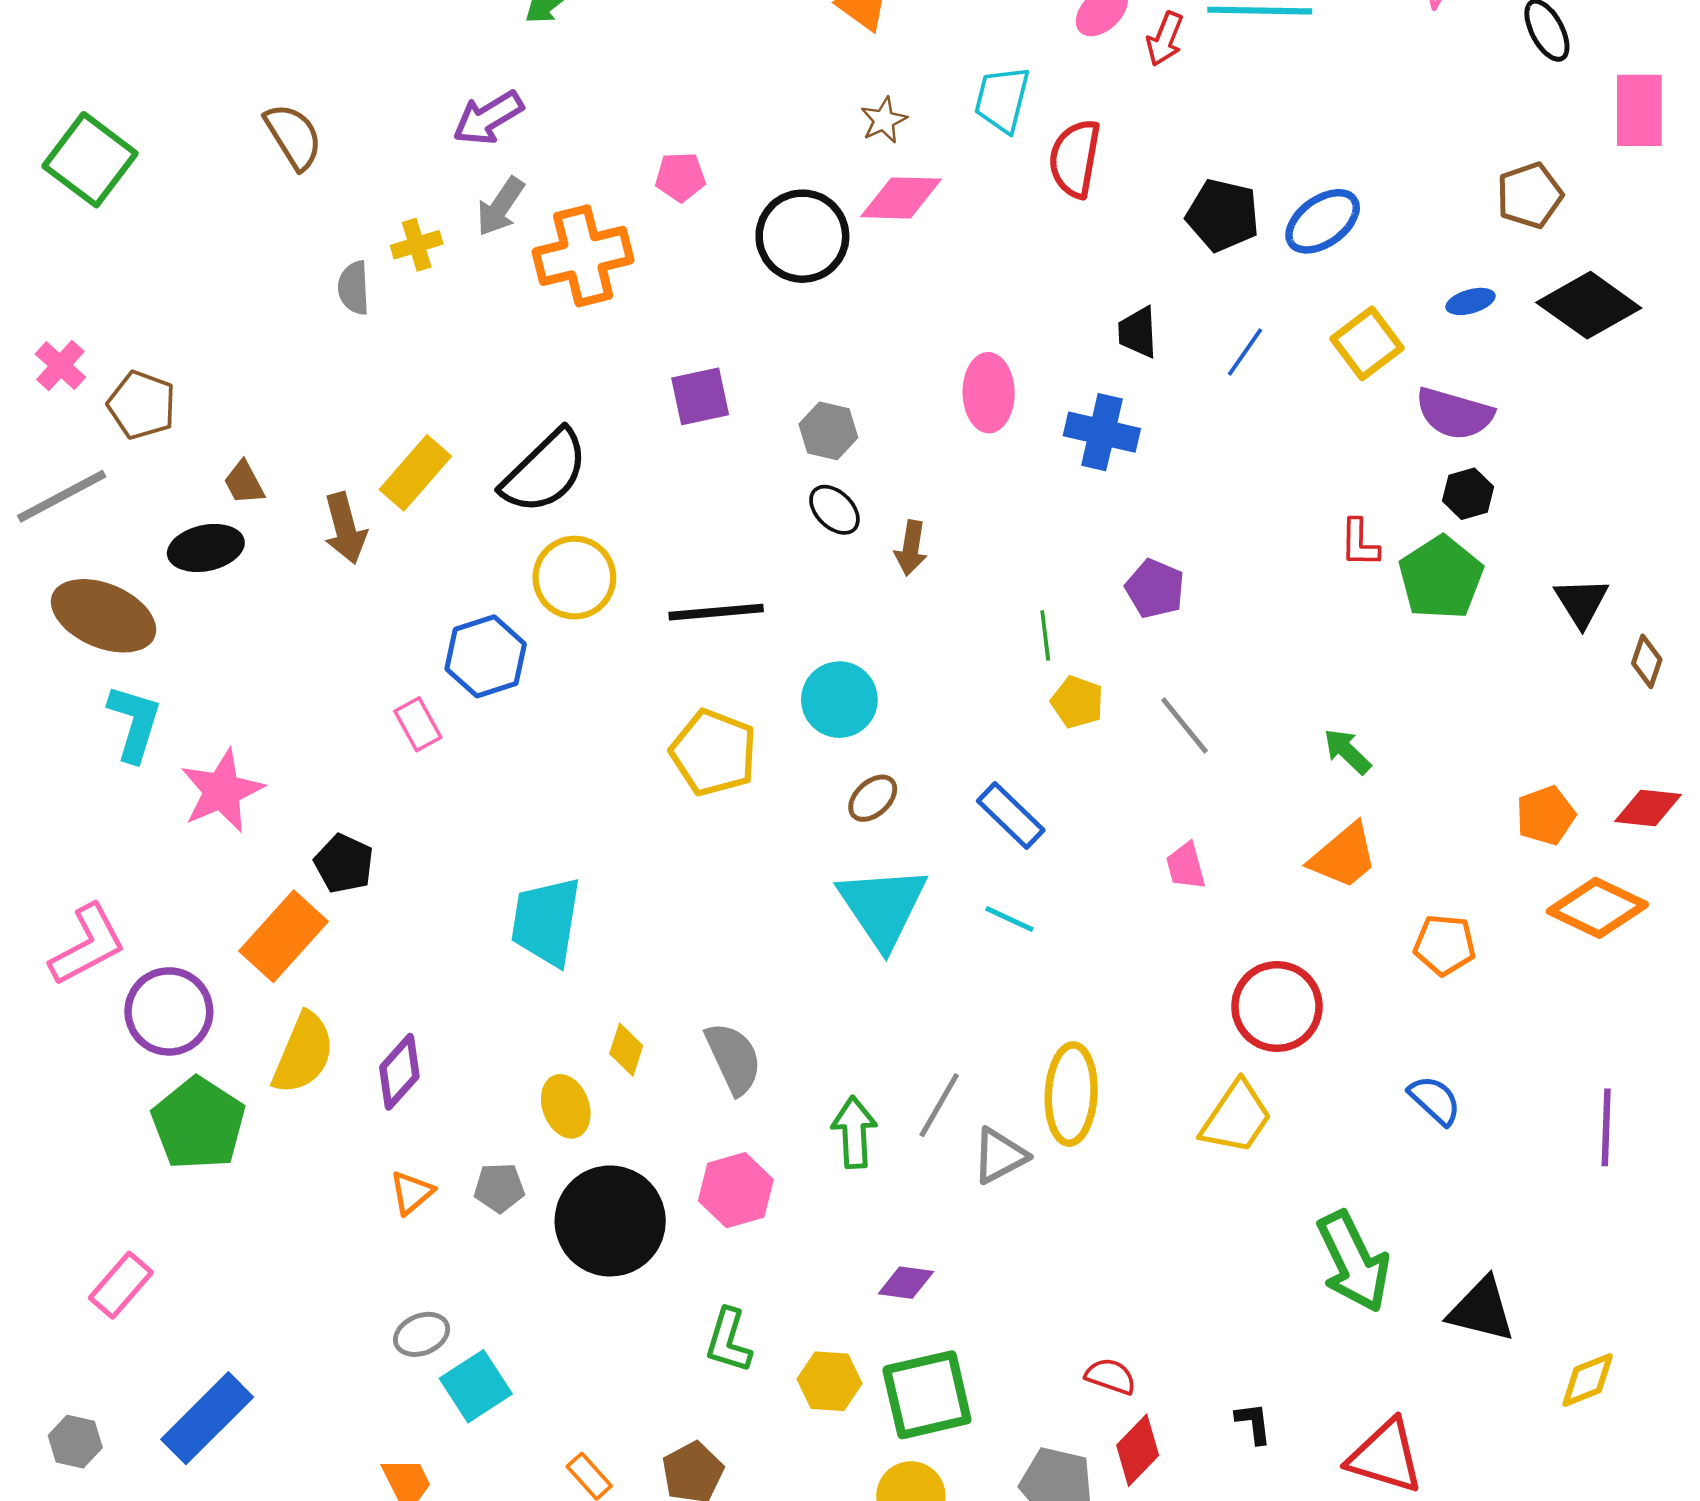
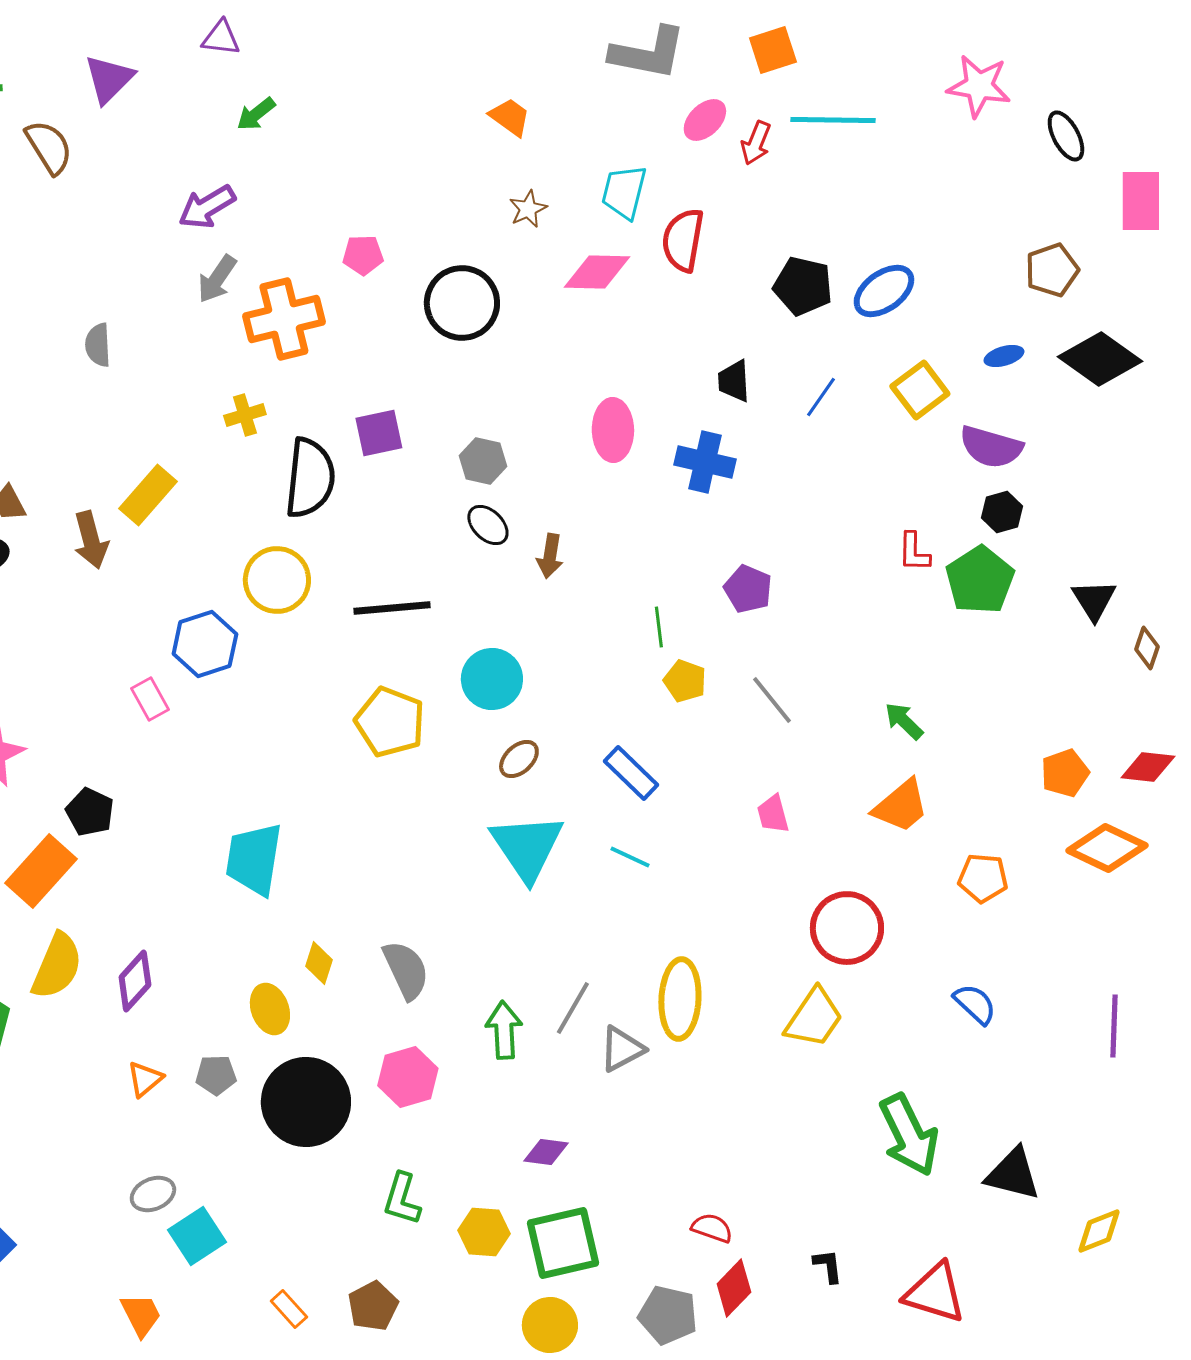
brown semicircle: (293, 136) -> (49, 147), moved
pink diamond: (901, 198) -> (597, 272), moved
yellow cross: (417, 245) -> (245, 415), moved
black semicircle: (545, 472) -> (310, 478), moved, turned -40

